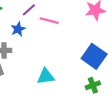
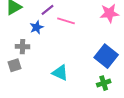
cyan triangle: (46, 76) -> (60, 73), turned 30

